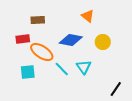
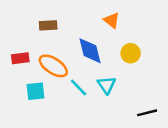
red rectangle: (23, 39) -> (20, 58), moved
blue diamond: (71, 40) -> (90, 51), turned 65
black line: (116, 89) -> (147, 113), turned 42

